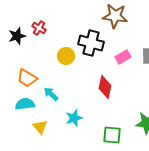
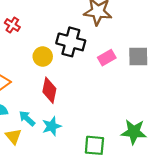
red diamond: (105, 87) -> (49, 90), moved
cyan arrow: (51, 94) -> (27, 118), moved

